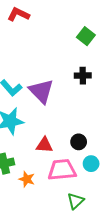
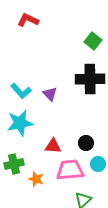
black cross: (83, 76) -> (90, 79), size x1.8
purple triangle: (41, 91) -> (50, 94), size x0.6

